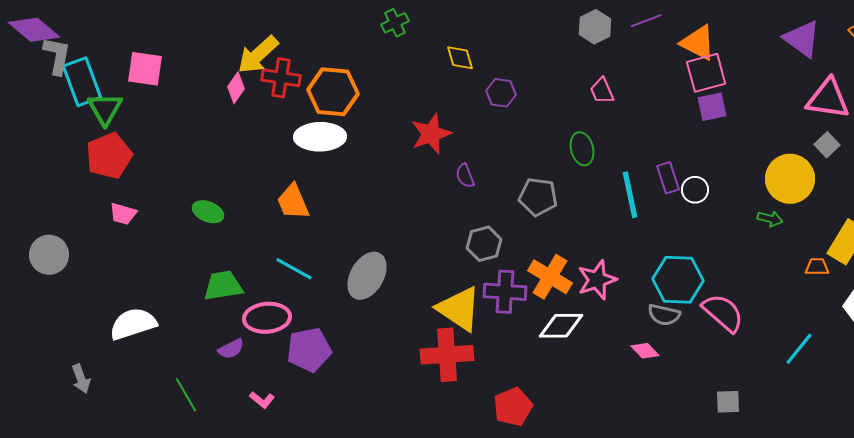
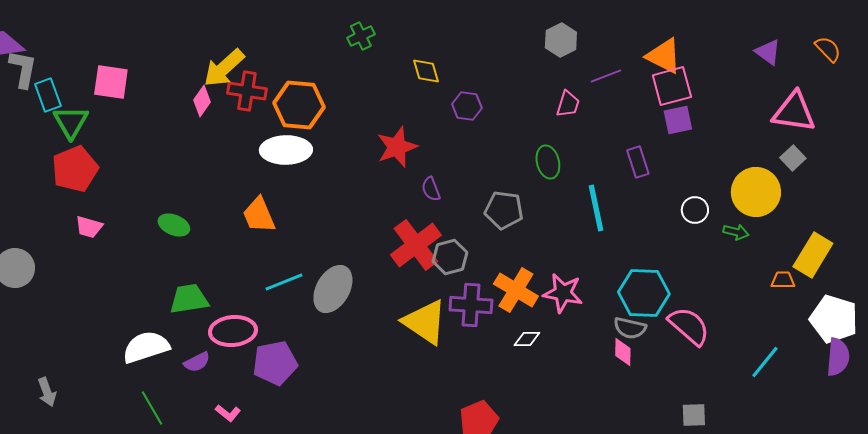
purple line: (646, 21) -> (606, 76), moved
purple triangle: (802, 39) -> (768, 52), size x0.7
cyan rectangle: (82, 82) -> (48, 95), size x0.7
pink trapezoid: (602, 91) -> (568, 104), turned -140
purple rectangle: (668, 178) -> (638, 162), moved
white circle: (695, 190) -> (695, 210), moved
cyan line: (294, 269) -> (284, 282), moved, turned -51
pink star: (597, 280) -> (563, 293), turned 30
white semicircle: (133, 324) -> (146, 347), moved
white diamond: (561, 326) -> (527, 339), size x0.6
pink diamond: (645, 351) -> (623, 352), moved, turned 44
red cross: (447, 355) -> (416, 245), moved, turned -33

